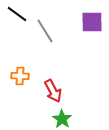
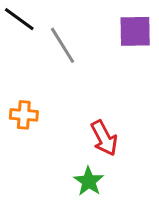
red arrow: (53, 91) -> (104, 138), moved

